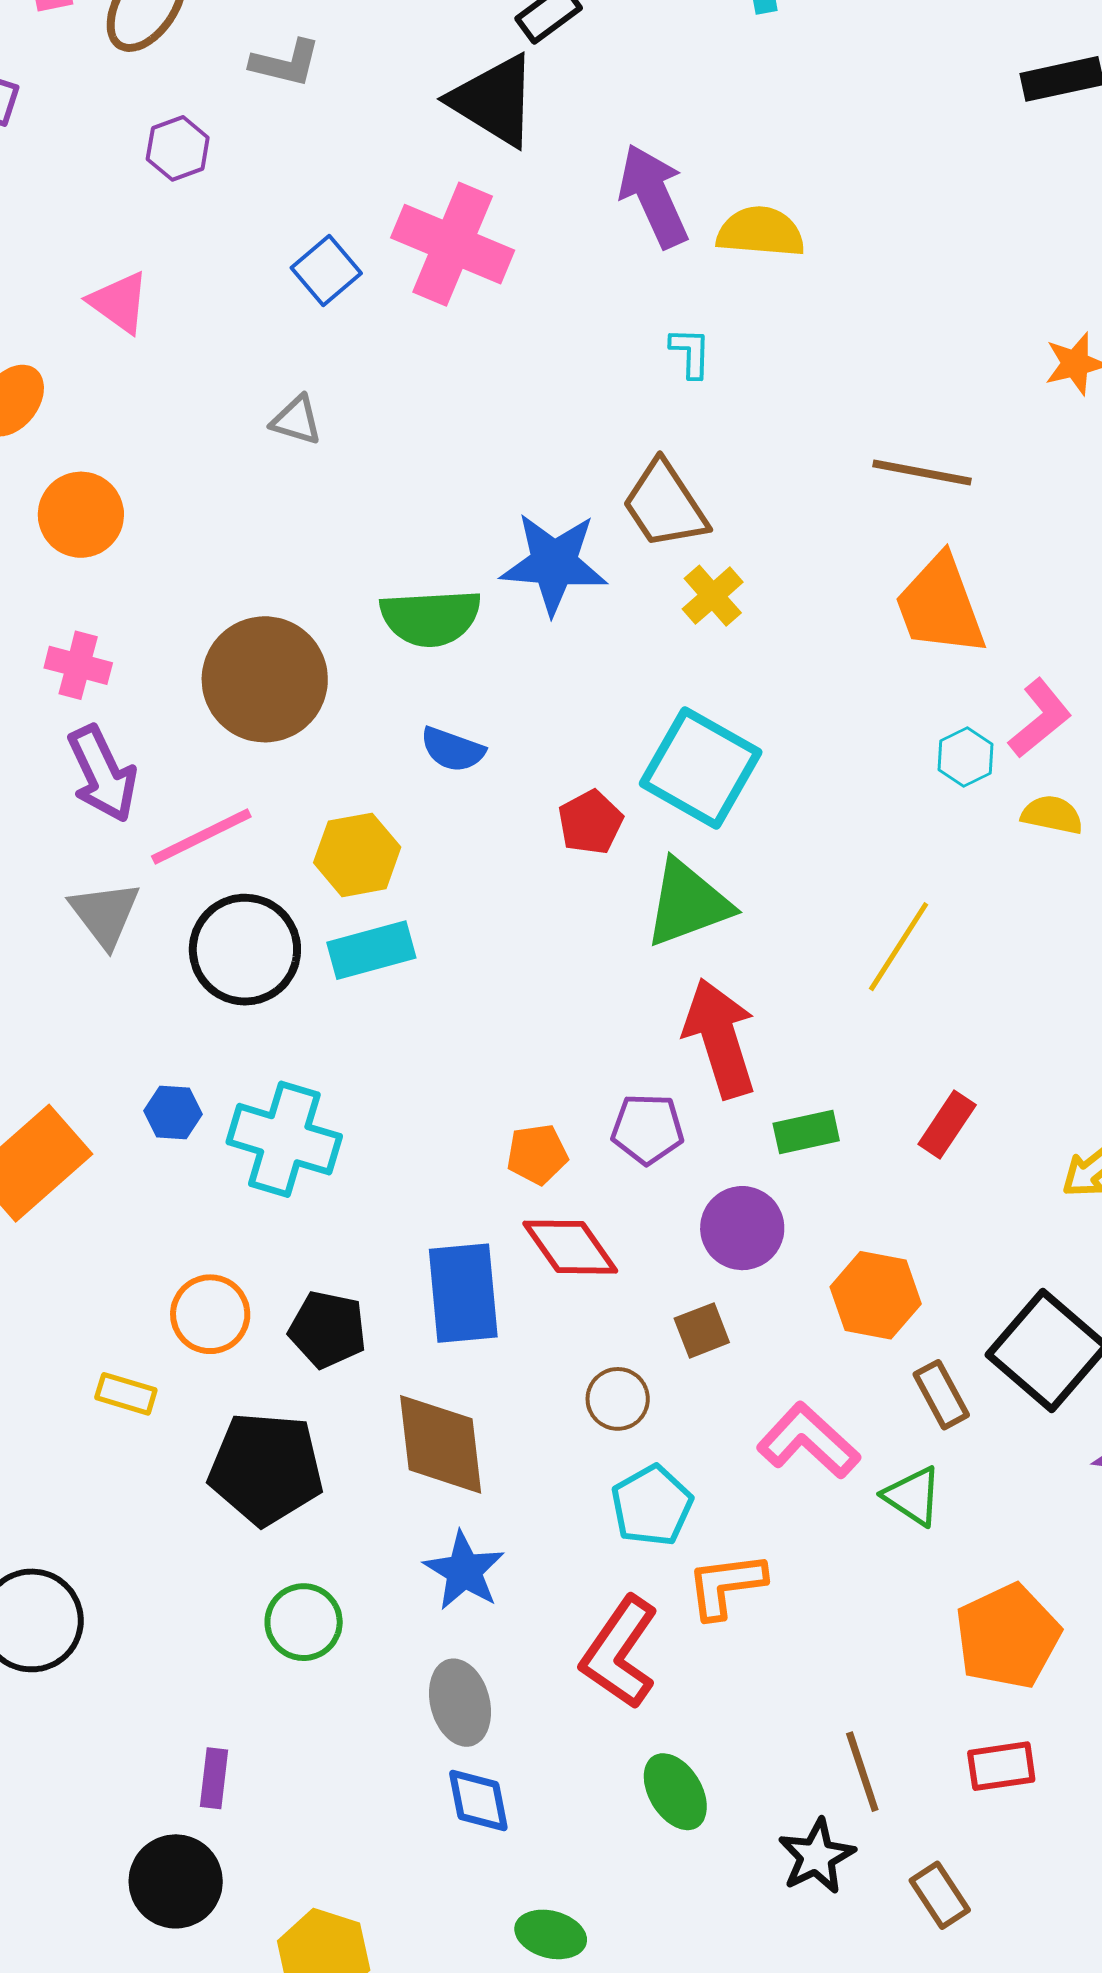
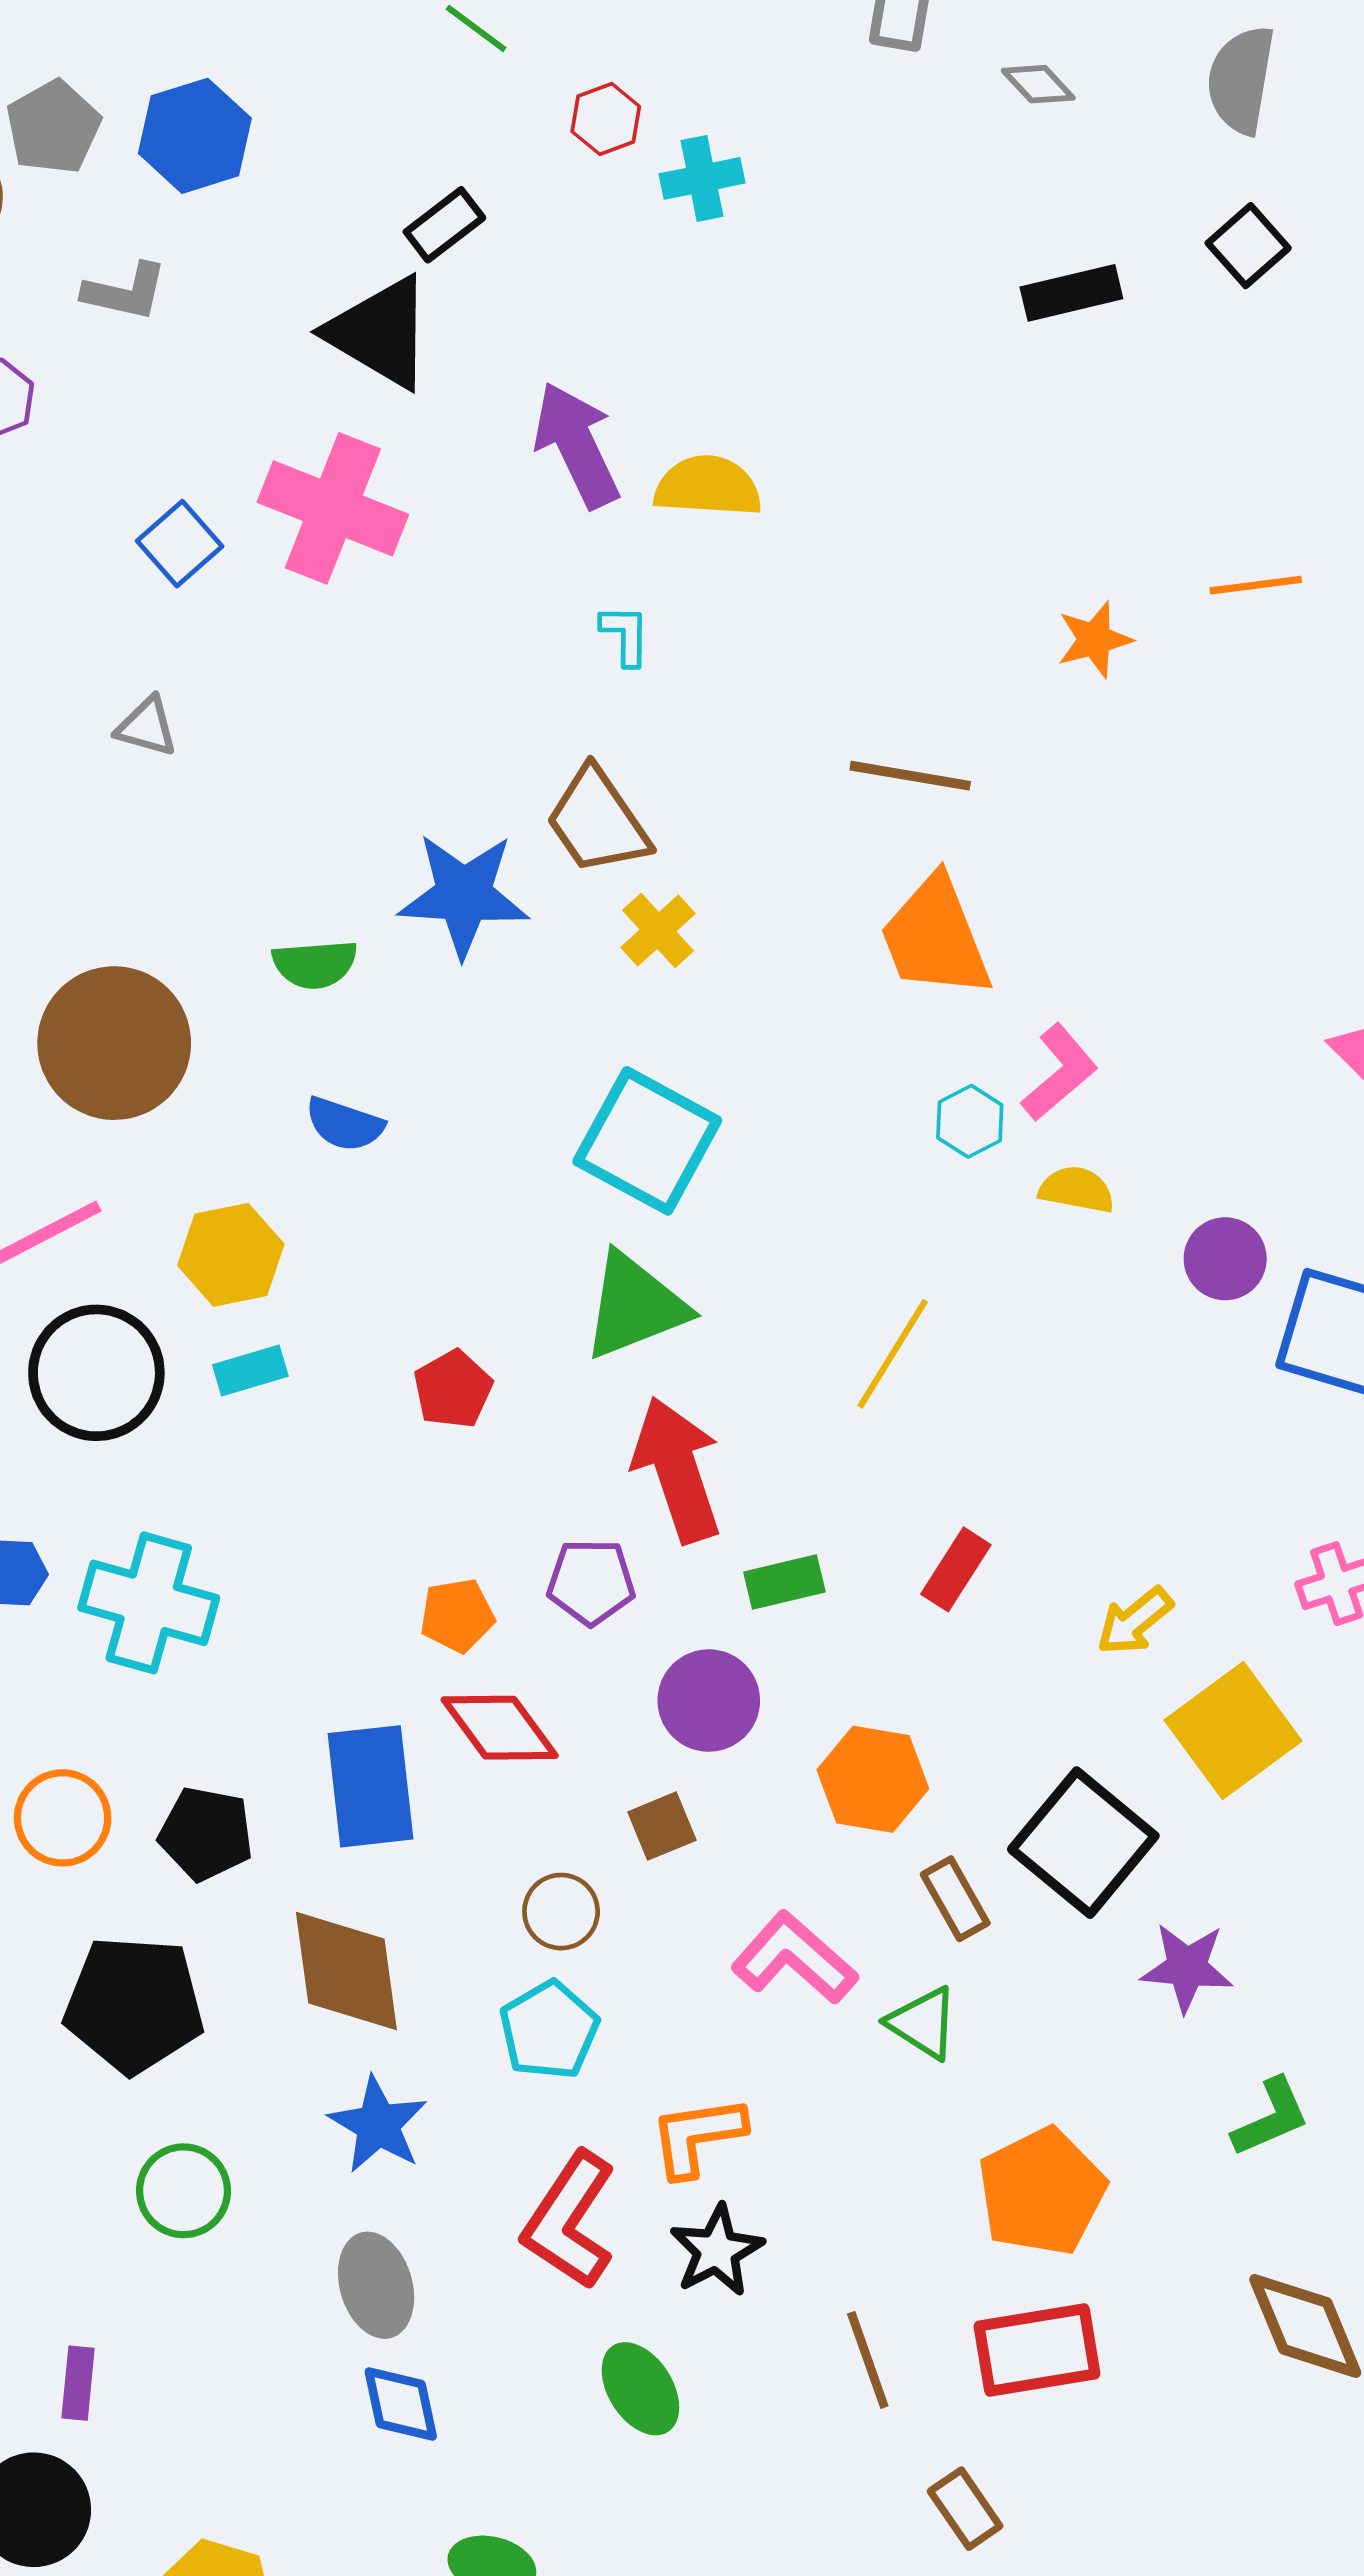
green semicircle: (431, 618) -> (315, 964), size x0.7
red pentagon: (590, 822) -> (453, 1389), moved
cyan rectangle: (371, 950) -> (250, 1371), size x0.7
cyan pentagon: (652, 1506) -> (549, 2030), moved
red rectangle: (1001, 1766) -> (1037, 2350), size x1.5
black star: (817, 1856) -> (717, 2251), moved

